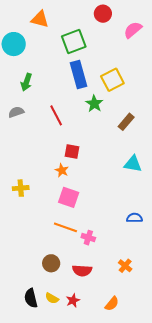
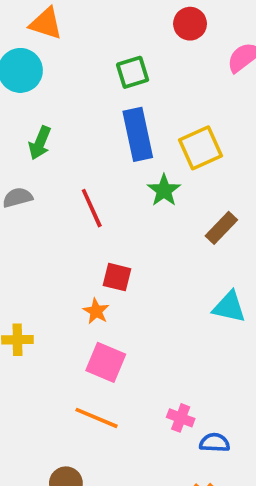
orange triangle: (40, 19) -> (46, 23), moved
green square: (74, 41) -> (133, 72), size x0.7
blue semicircle: (134, 218) -> (215, 443), moved
pink cross: (88, 238) -> (181, 418), moved

